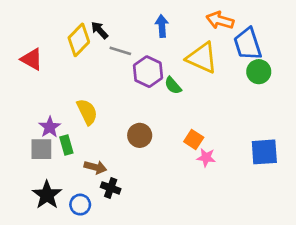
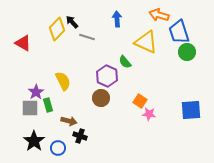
purple hexagon: (148, 72) -> (107, 76), moved

